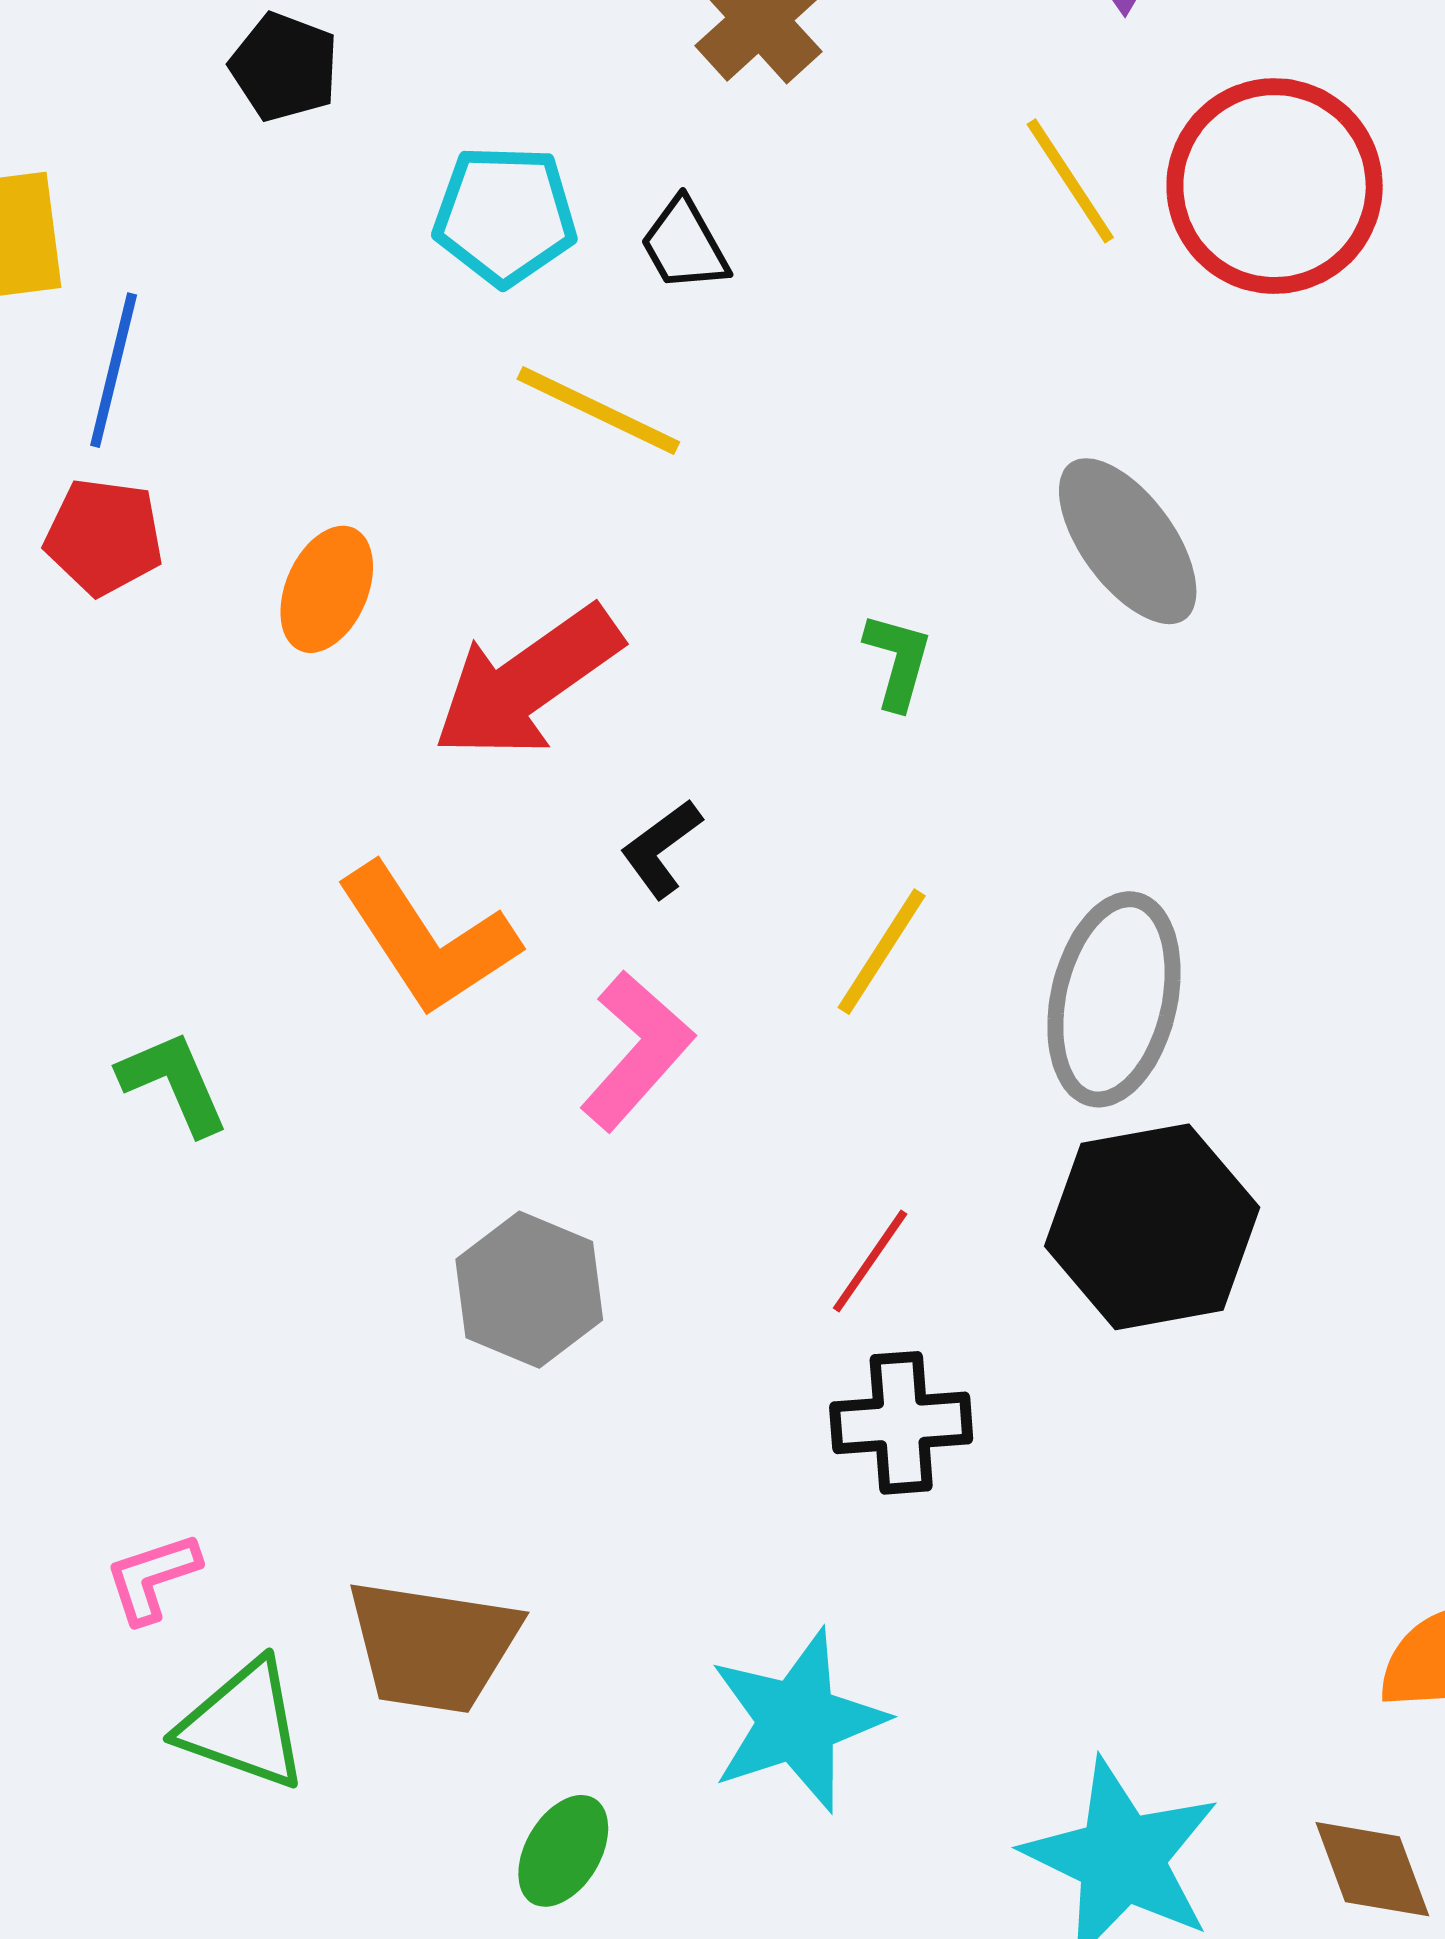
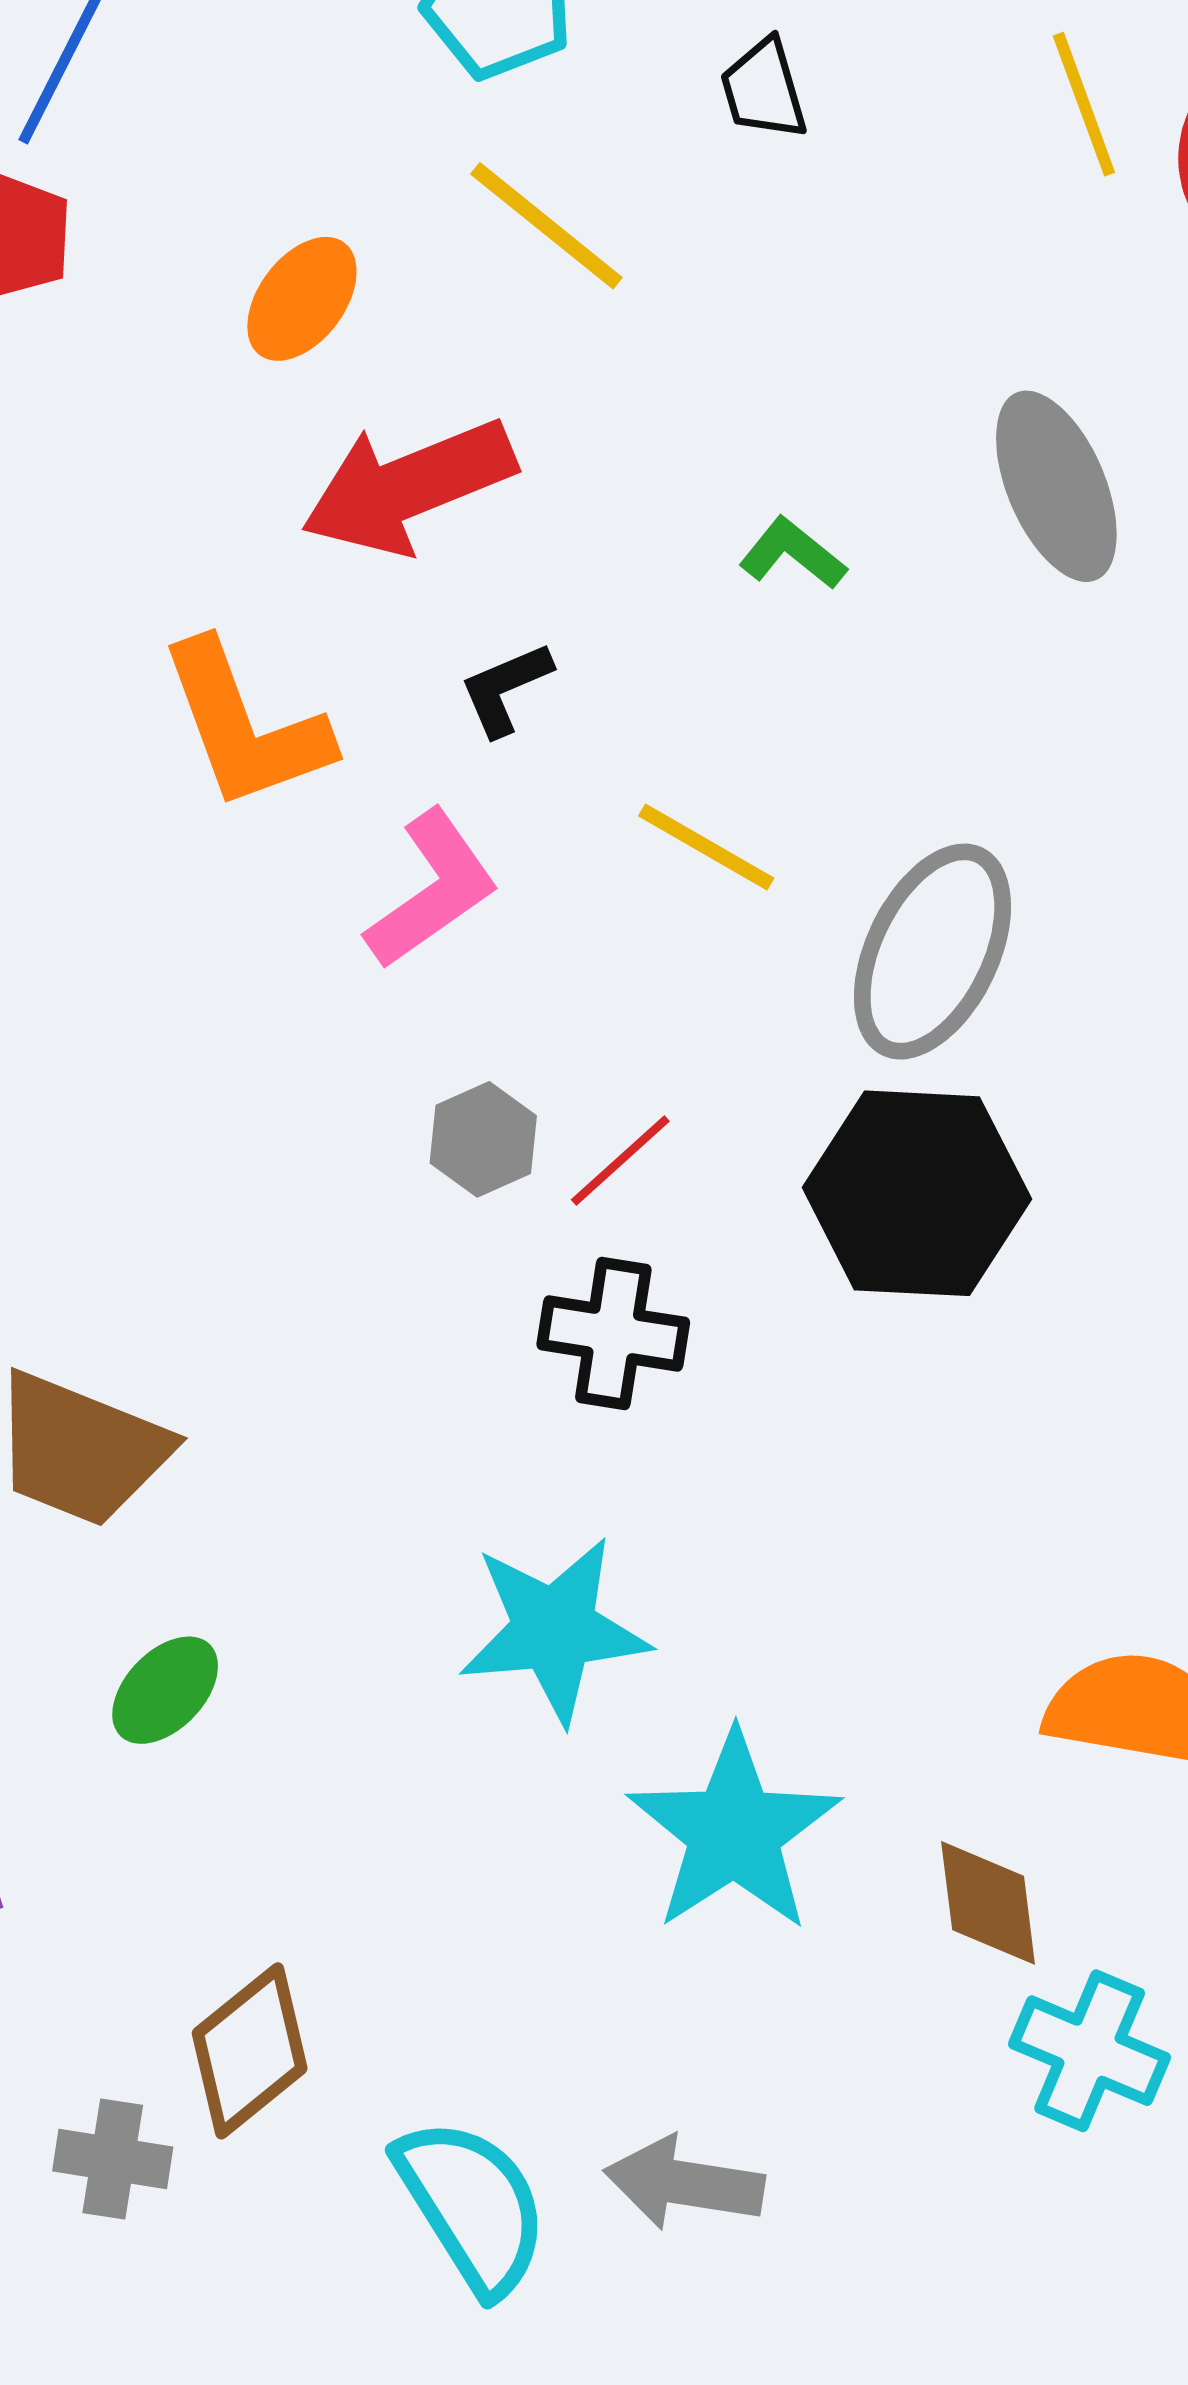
black trapezoid: (684, 245) -> (764, 89), moved
orange ellipse: (327, 589) -> (302, 299), moved
green L-shape: (898, 661) -> (793, 554), turned -80
yellow line: (882, 952) -> (706, 847), turned 74
gray hexagon: (529, 1290) -> (483, 1139), moved, size x0.7
cyan star: (797, 1721) -> (554, 1630), moved

